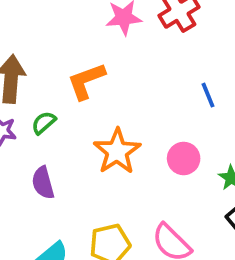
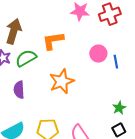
green semicircle: (44, 123) -> (26, 58), size x1.5
pink circle: (184, 159) -> (98, 54), moved

